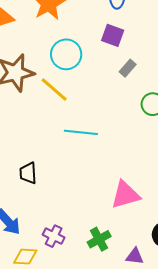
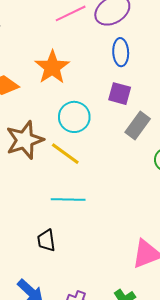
gray rectangle: (128, 68) -> (138, 125), size x1.5
cyan line: (81, 132) -> (68, 199), moved

